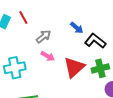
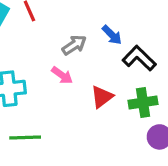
gray arrow: (44, 36) -> (74, 45), moved
red triangle: (74, 67) -> (102, 97), size x0.7

